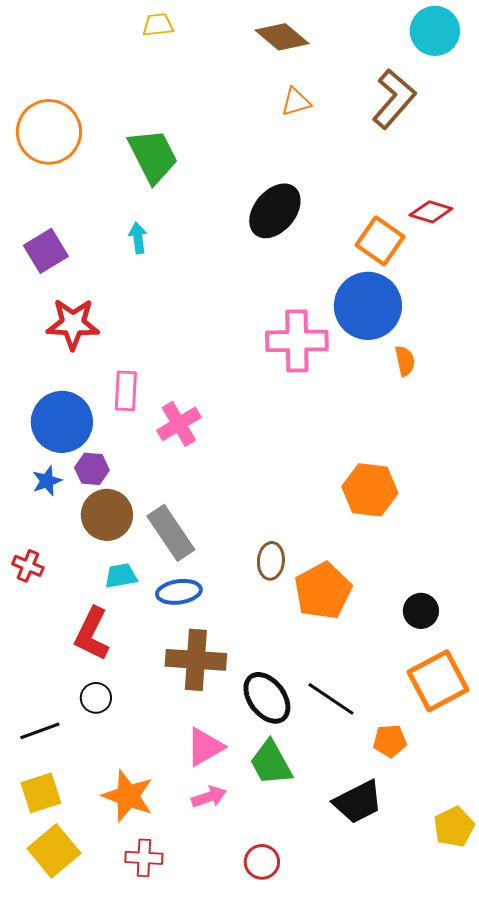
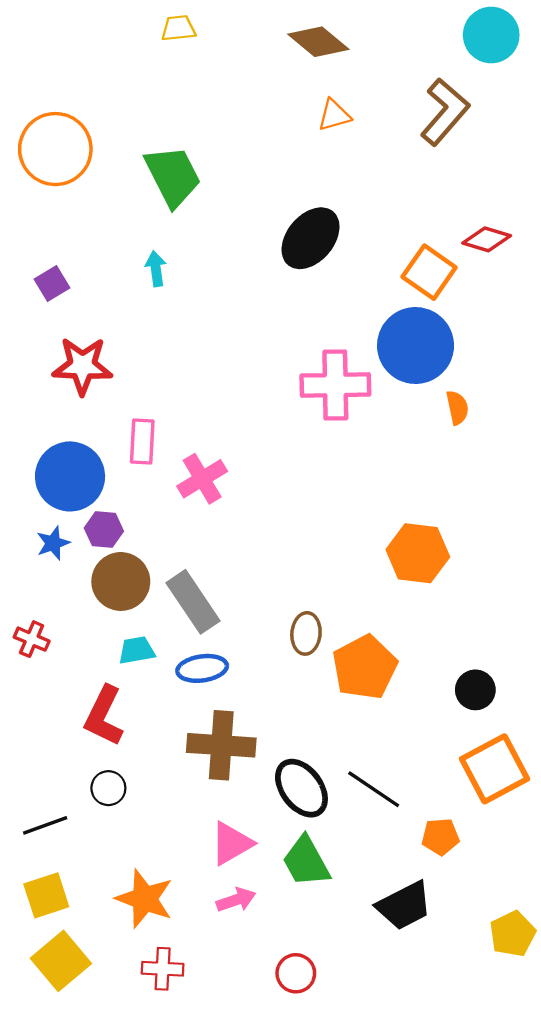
purple square: (46, 251) -> (52, 283), size x0.7

